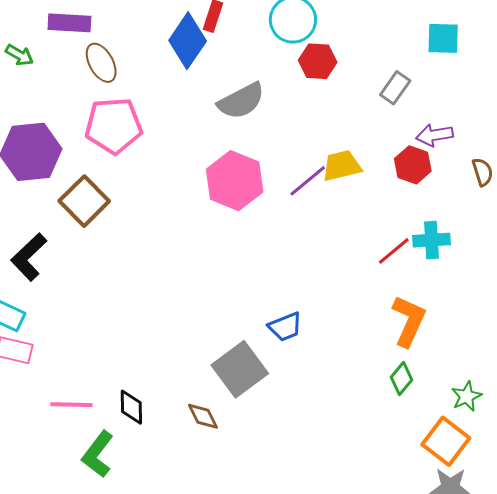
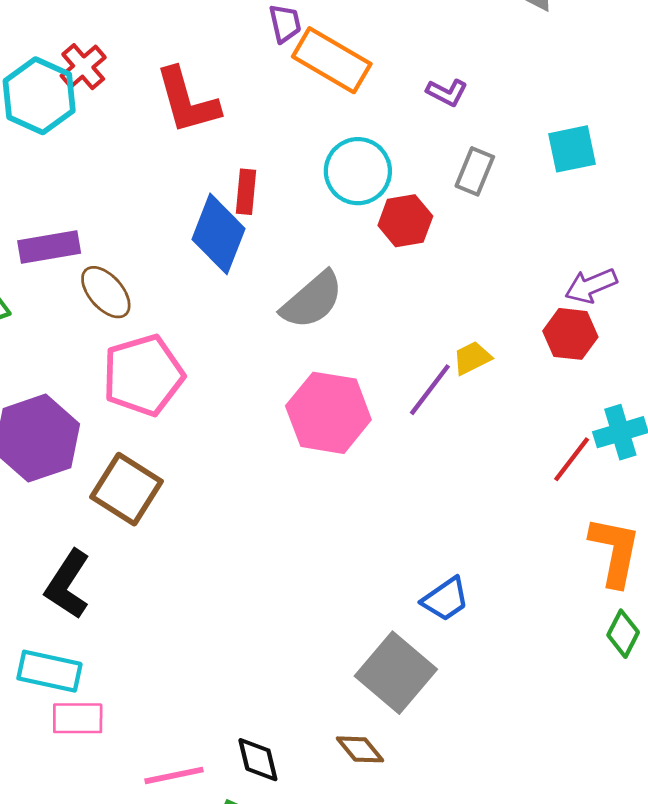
gray rectangle: (395, 88) -> (475, 171), moved
yellow trapezoid: (342, 166) -> (472, 358), size x0.7

